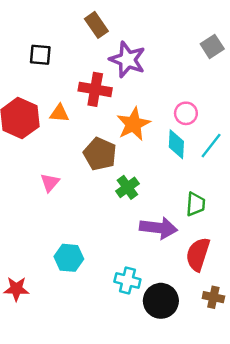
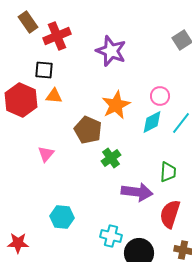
brown rectangle: (96, 25) -> (28, 22), moved
black square: (40, 55) -> (44, 70), moved
red cross: (95, 89) -> (57, 36), moved, turned -32
cyan diamond: (176, 144) -> (152, 122), turned 60

